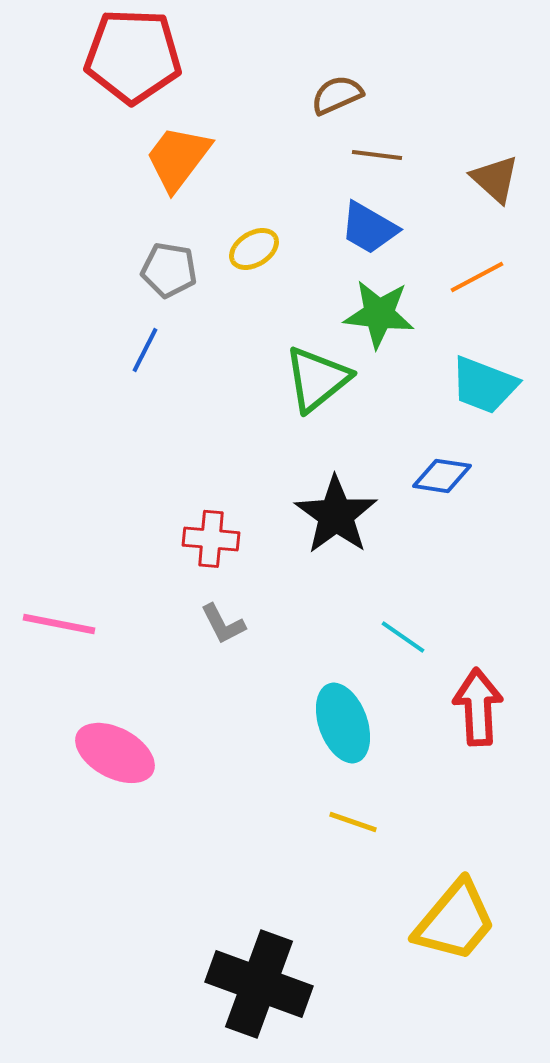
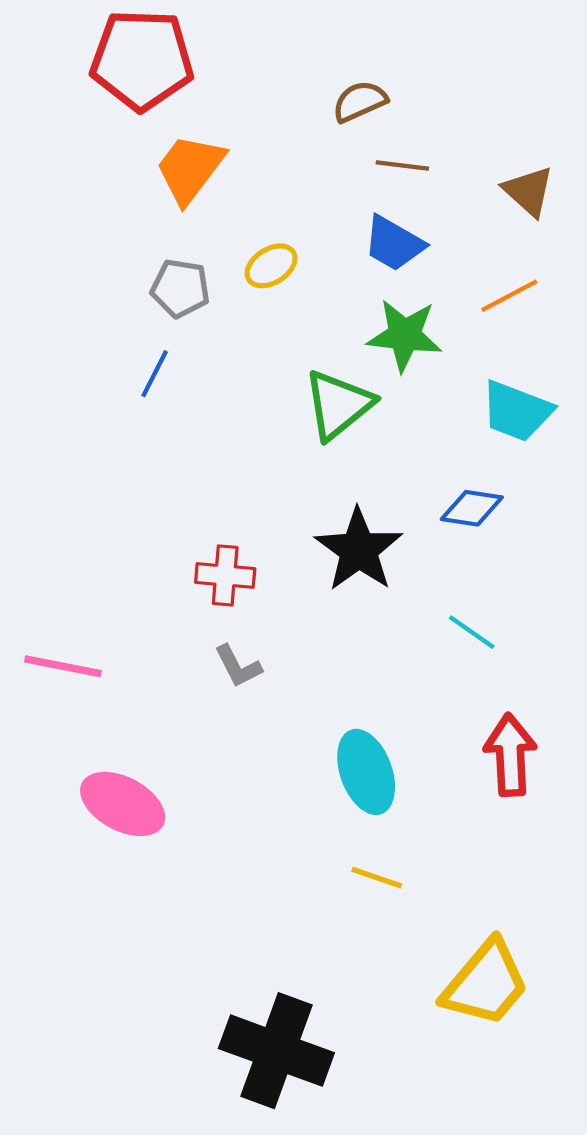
cyan line: (403, 637) -> (472, 632), moved

